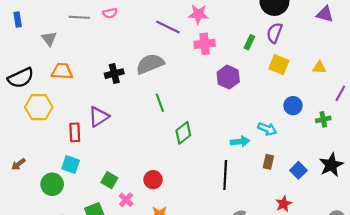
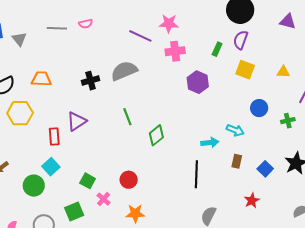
gray triangle: (49, 39) -> (19, 39), moved
green line: (160, 103) -> (127, 117), moved
cyan square: (71, 164) -> (51, 167), turned 30

